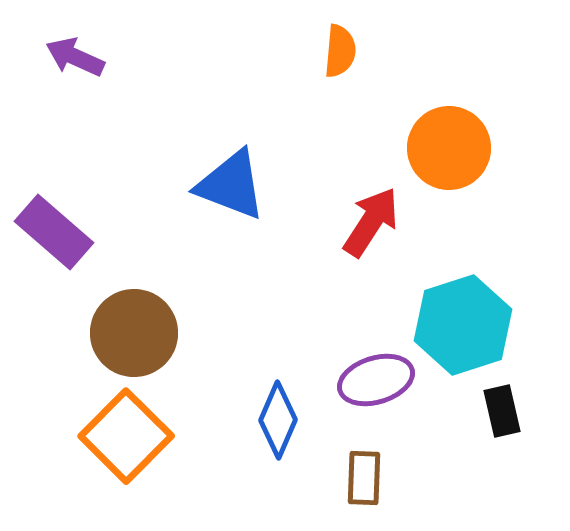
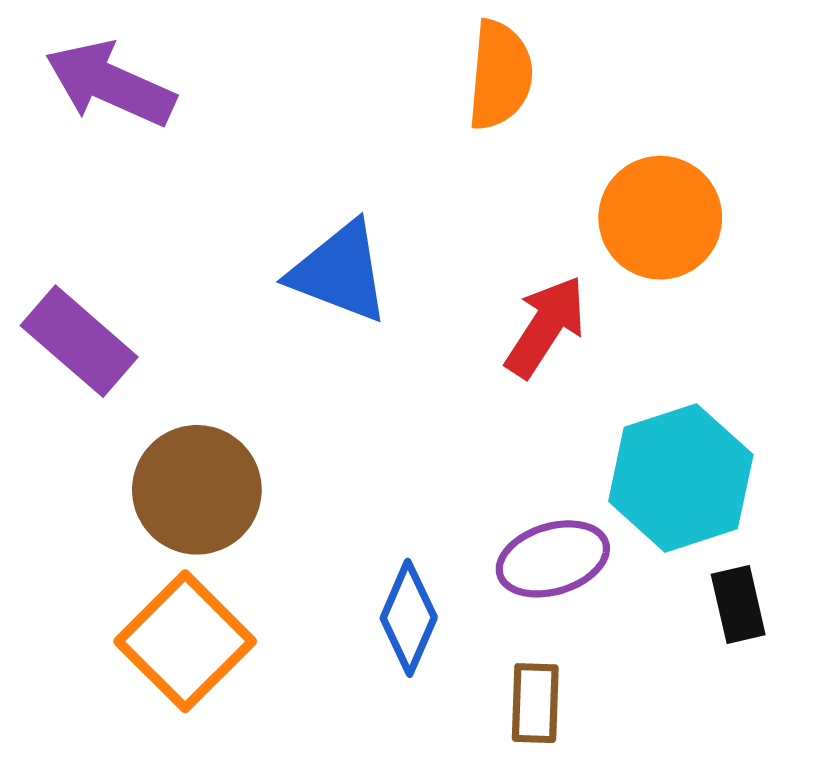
orange semicircle: (340, 51) -> (500, 75), size x1.4
purple arrow: (75, 57) -> (110, 84), size x1.5

